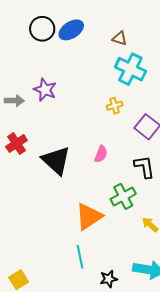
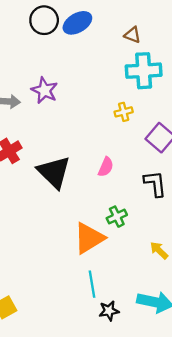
cyan cross: (130, 69) -> (144, 71), turned -32
green cross: (123, 196) -> (117, 217), moved, size x0.7
cyan line: (80, 257) -> (92, 284), moved

